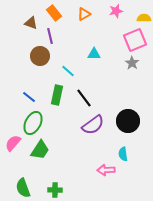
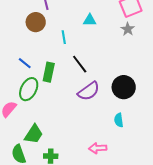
cyan line: (68, 71) -> (64, 37), turned 40
green rectangle: (57, 95) -> (49, 72), moved
green trapezoid: (40, 150) -> (34, 134), moved
pink arrow: (106, 170) -> (98, 148), moved

